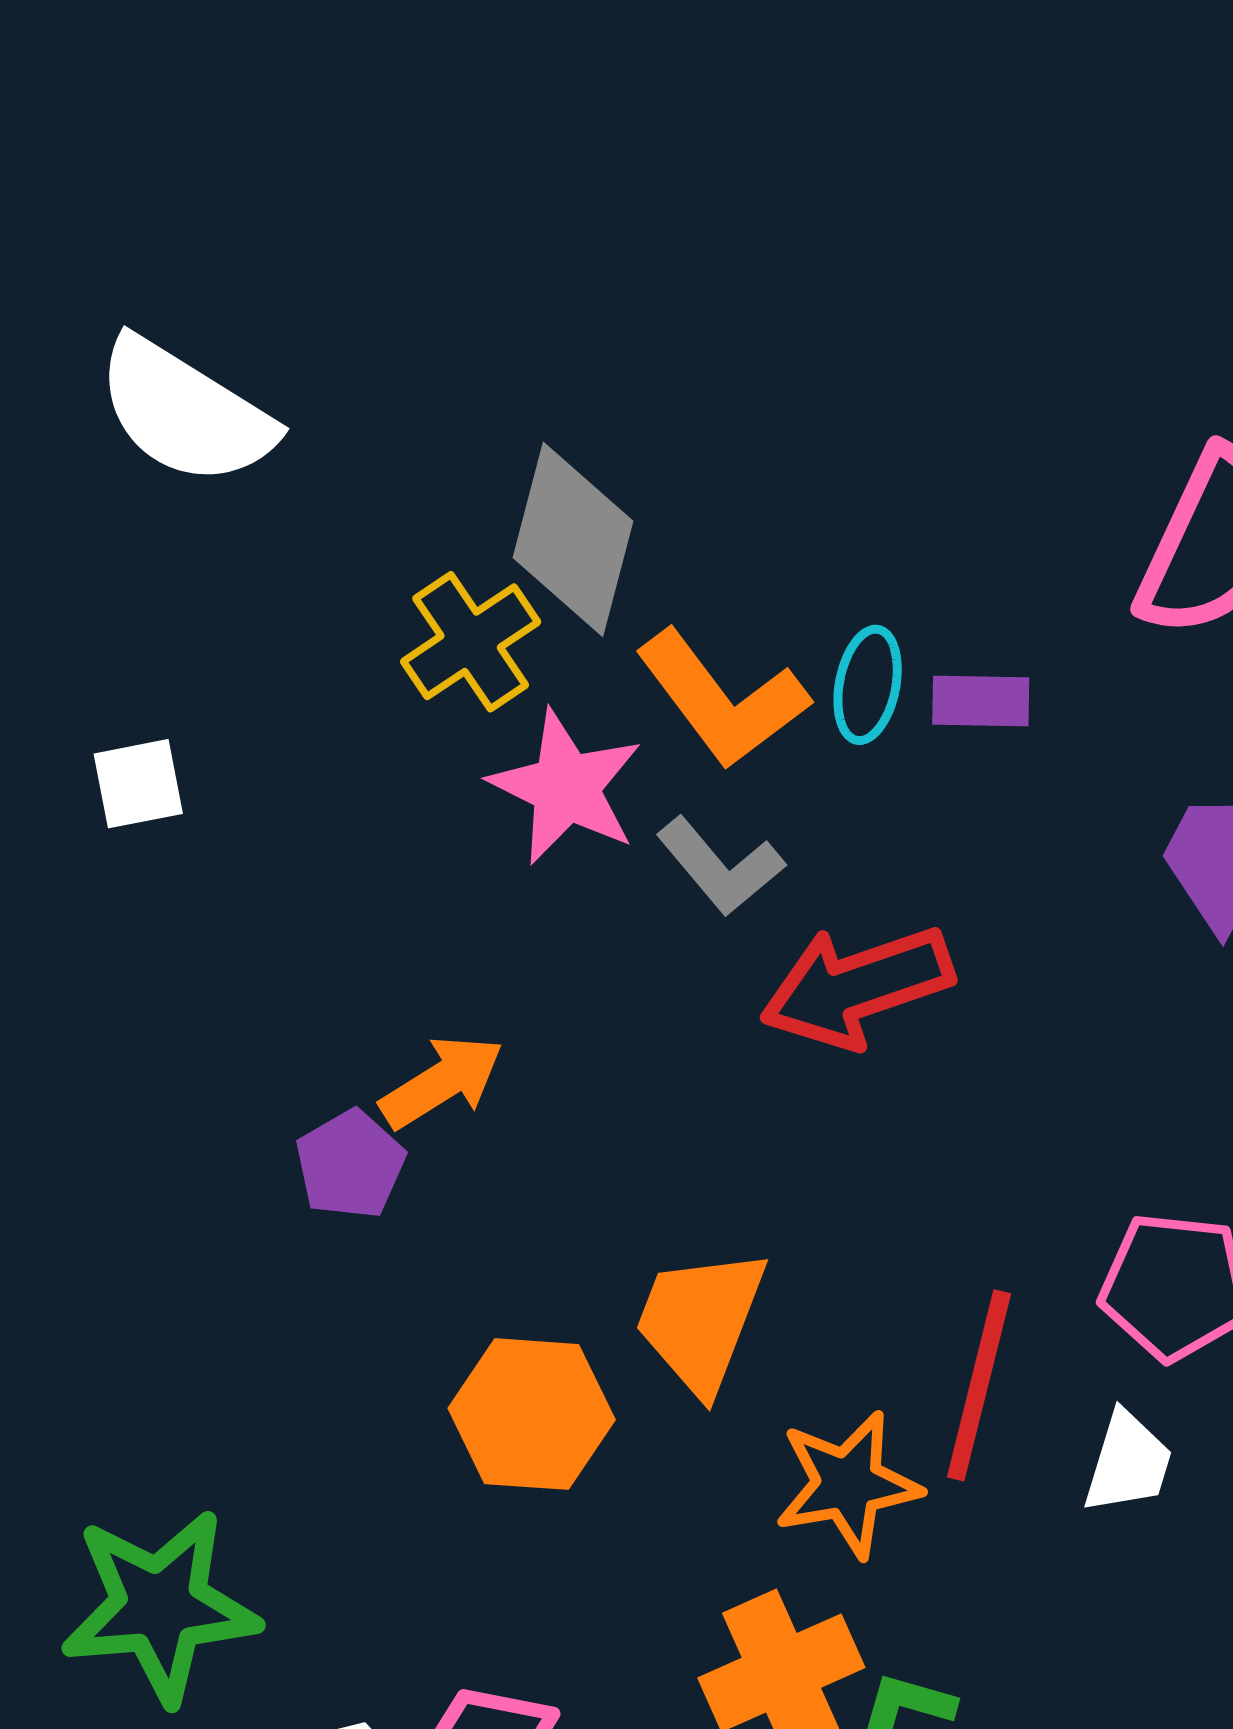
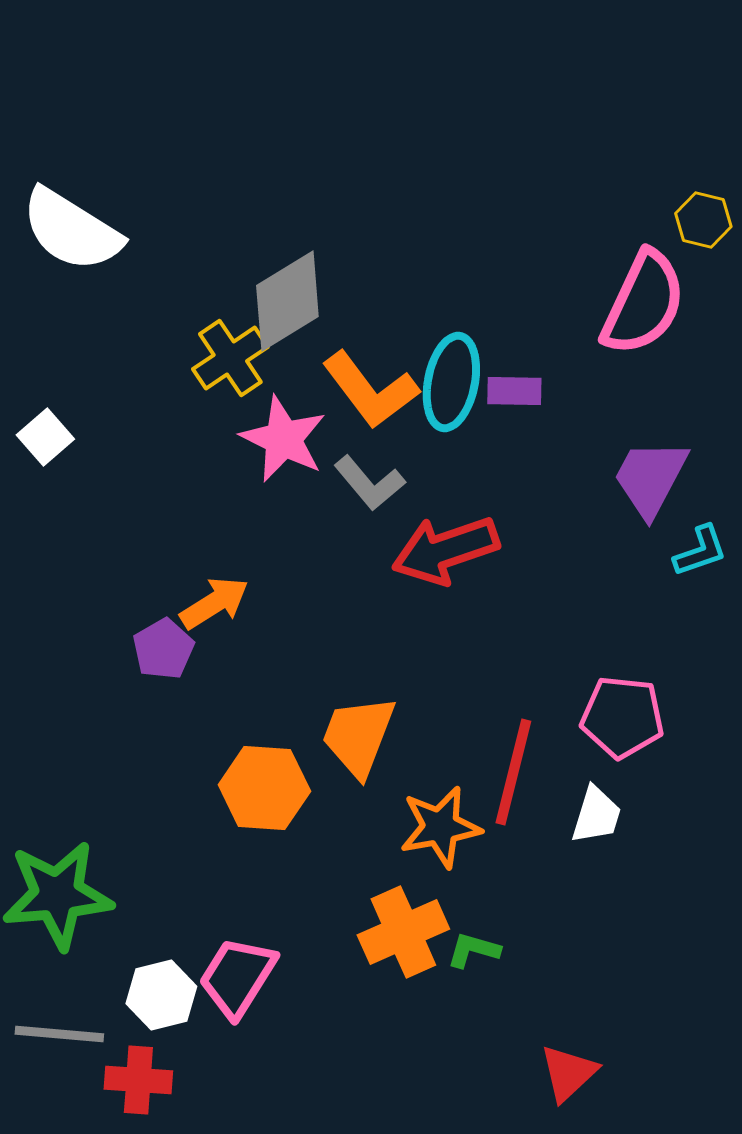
gray diamond: (573, 539) -> (287, 301), turned 44
cyan ellipse: (868, 685) -> (451, 382), size x1.5
white square: (138, 784) -> (45, 437), turned -30

